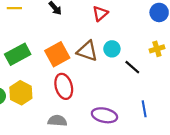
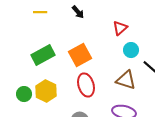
red triangle: (100, 14) -> (120, 28), moved
brown triangle: (87, 51) -> (126, 80), moved

